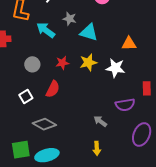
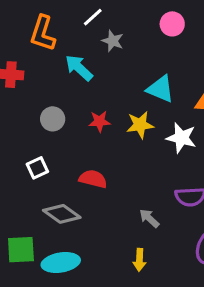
gray star: (70, 19) -> (113, 41), moved
cyan triangle: (89, 32) -> (160, 89), moved
red semicircle: (53, 89) -> (93, 179), moved, turned -108

